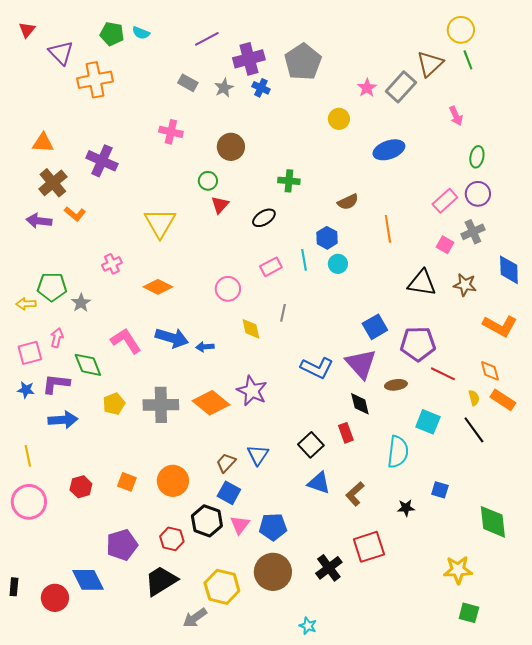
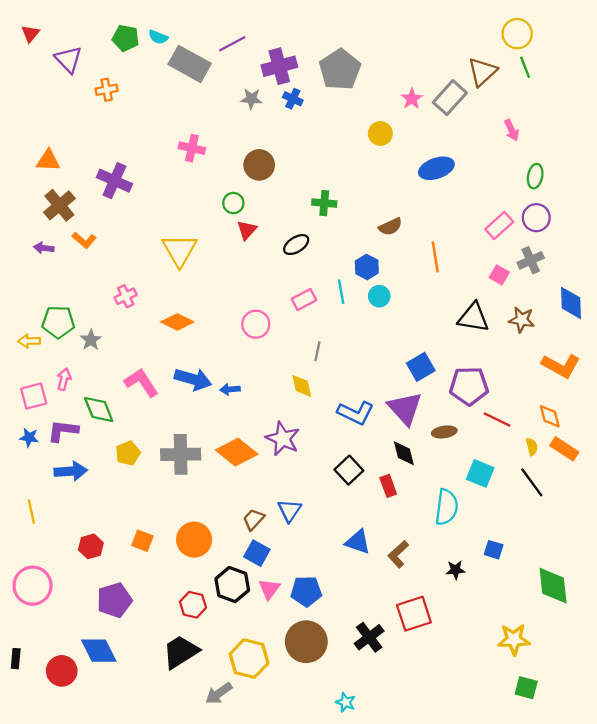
orange cross: (95, 80) -> (107, 90), size x0.6
gray rectangle: (188, 83) -> (190, 64), moved, size x1.8
gray star: (224, 88) -> (251, 99), turned 30
purple arrow: (39, 221) -> (44, 248), size x0.7
yellow diamond: (251, 329) -> (302, 386), moved
black square: (311, 445) -> (349, 470), moved
pink circle: (29, 502) -> (33, 586), moved
purple pentagon: (122, 545) -> (114, 600), moved

